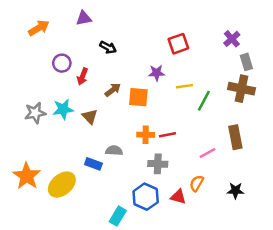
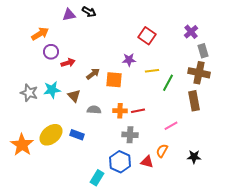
orange arrow: (39, 28) -> (40, 34), moved
red square: (178, 44) -> (147, 36), turned -36
black arrow: (108, 47) -> (89, 12), moved
red arrow: (82, 76) -> (68, 63), turned -128
gray star: (35, 113) -> (29, 93), turned 30
brown rectangle: (235, 137) -> (194, 101), moved
gray semicircle: (114, 151) -> (94, 110), moved
yellow ellipse: (62, 185) -> (51, 135), moved

